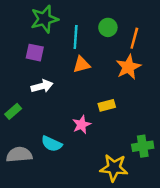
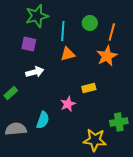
cyan semicircle: (52, 144) -> (43, 120), turned -96

